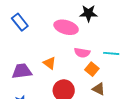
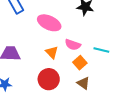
pink ellipse: (66, 27) -> (49, 23), moved
orange triangle: (50, 63) -> (52, 52), moved

